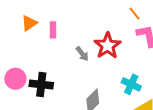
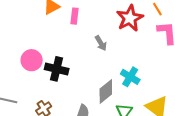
red star: (107, 46) -> (130, 18), moved
cyan cross: (131, 84) -> (130, 77), moved

